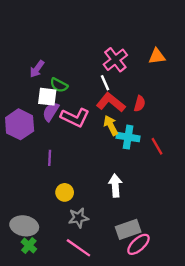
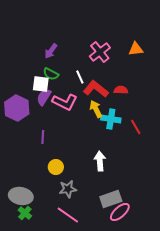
purple arrow: (37, 69) -> (51, 51), moved
white line: (105, 83) -> (80, 77), moved
red semicircle: (140, 104) -> (121, 90), turned -104

